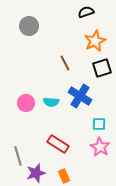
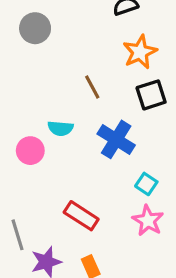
cyan semicircle: (51, 102) -> (60, 128), moved
cyan square: (99, 124) -> (146, 184), turned 32

